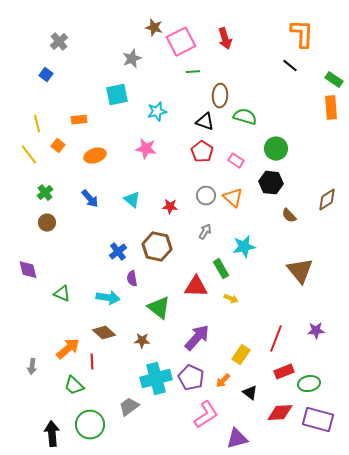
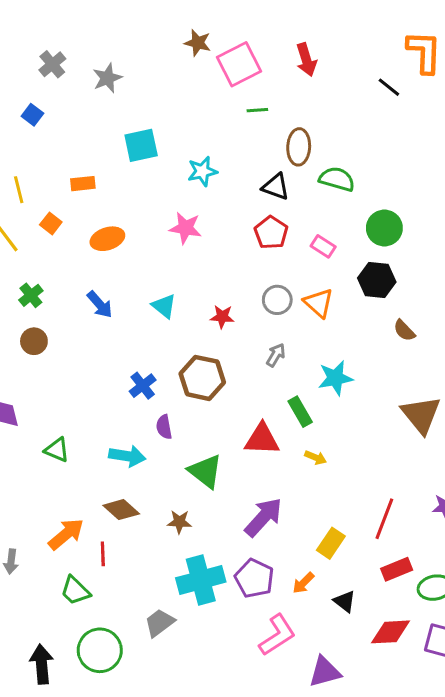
gray star: (132, 59) -> (107, 78), moved
black line: (290, 66) -> (389, 87), moved

